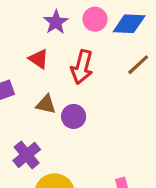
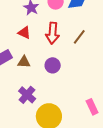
brown line: (138, 65) -> (79, 37), moved
brown triangle: (46, 104) -> (24, 62), moved

